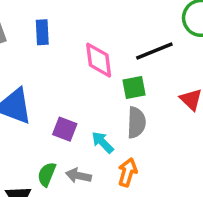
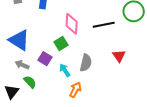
green square: (134, 88) -> (61, 44), moved, turned -32
green semicircle: (47, 174) -> (30, 82), turned 104
gray arrow: (78, 176) -> (22, 65), moved

